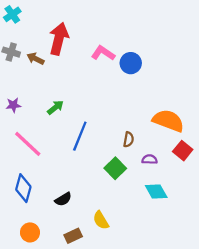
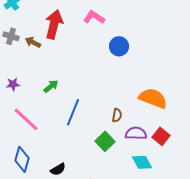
pink L-shape: (103, 53) -> (94, 17), moved
red square: (183, 151) -> (161, 136), moved
purple semicircle: (150, 159) -> (136, 133), size x1.5

